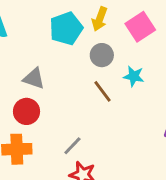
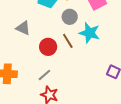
cyan star: (134, 76) -> (89, 33), size x1.5
red circle: (27, 111) -> (48, 47), moved

